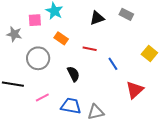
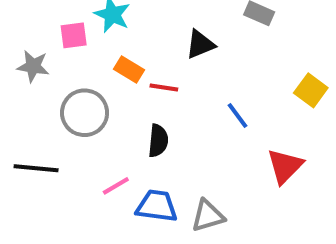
black triangle: (97, 18) -> (200, 44), moved
red line: (90, 49) -> (164, 88), moved
black semicircle: (73, 74) -> (158, 141), turned 35
pink line: (42, 98) -> (116, 186), moved

